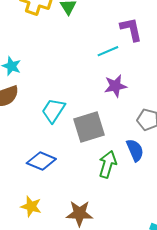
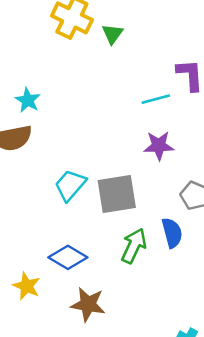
cyan trapezoid: (53, 110) -> (70, 185), moved
blue diamond: (41, 161) -> (68, 257), moved

